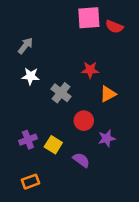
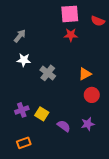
red semicircle: (114, 27) -> (98, 21), moved
red star: (90, 70) -> (71, 35), moved
red circle: (84, 121) -> (92, 95), moved
purple star: (107, 138) -> (88, 124), moved

